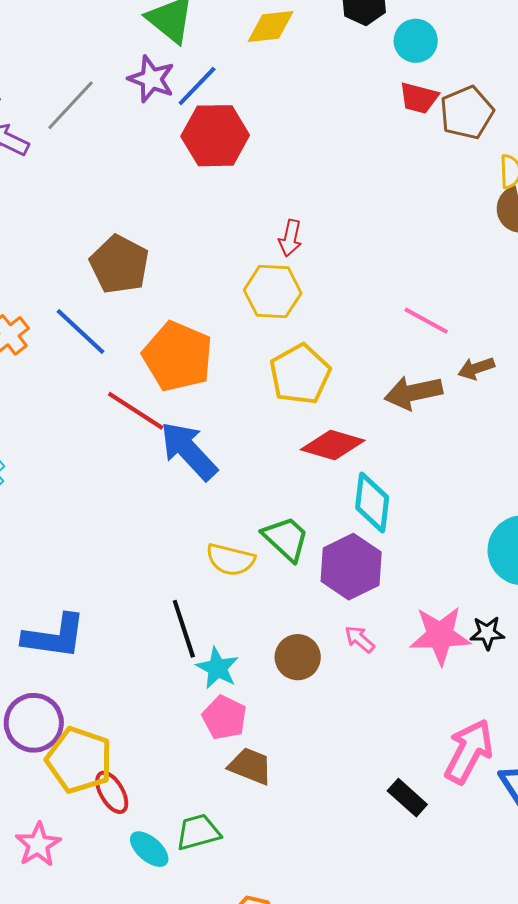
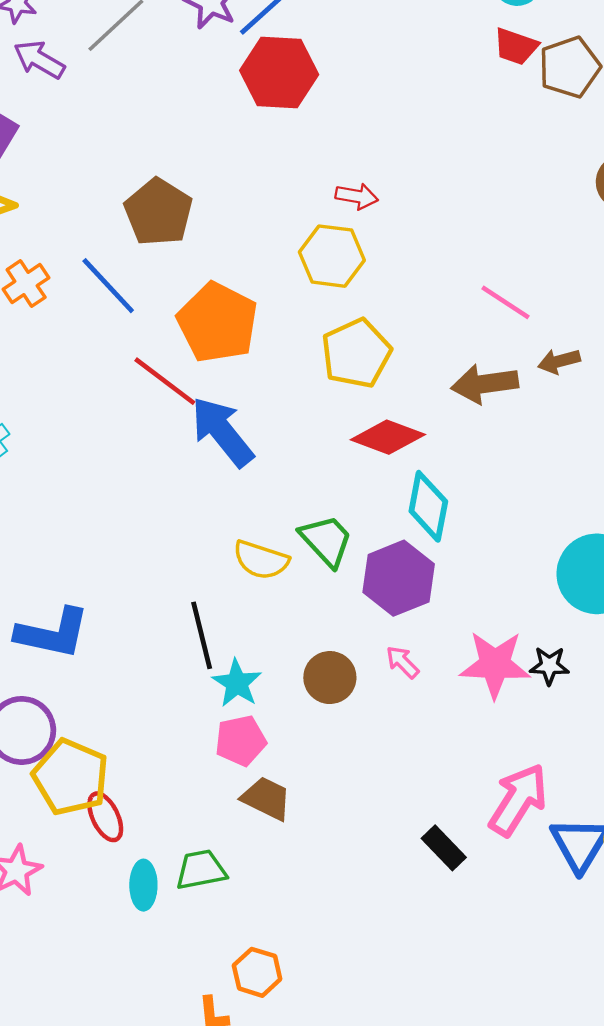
red arrow: (290, 238) -> (357, 196), turned -96
pink pentagon: (224, 718) -> (241, 741), turned 30
cyan ellipse: (149, 849) -> (143, 885), turned 45

